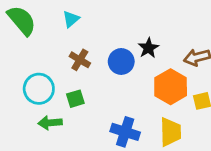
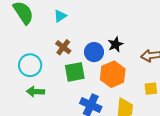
orange hexagon: (171, 87) -> (113, 74), moved
green square: (75, 99) -> (75, 72), moved, size x1.5

